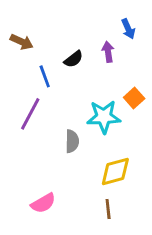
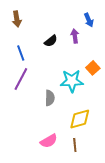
brown arrow: (22, 42) -> (17, 19), moved, turned 56
blue line: (45, 76) -> (21, 53), moved
pink semicircle: (43, 203) -> (49, 141), moved

